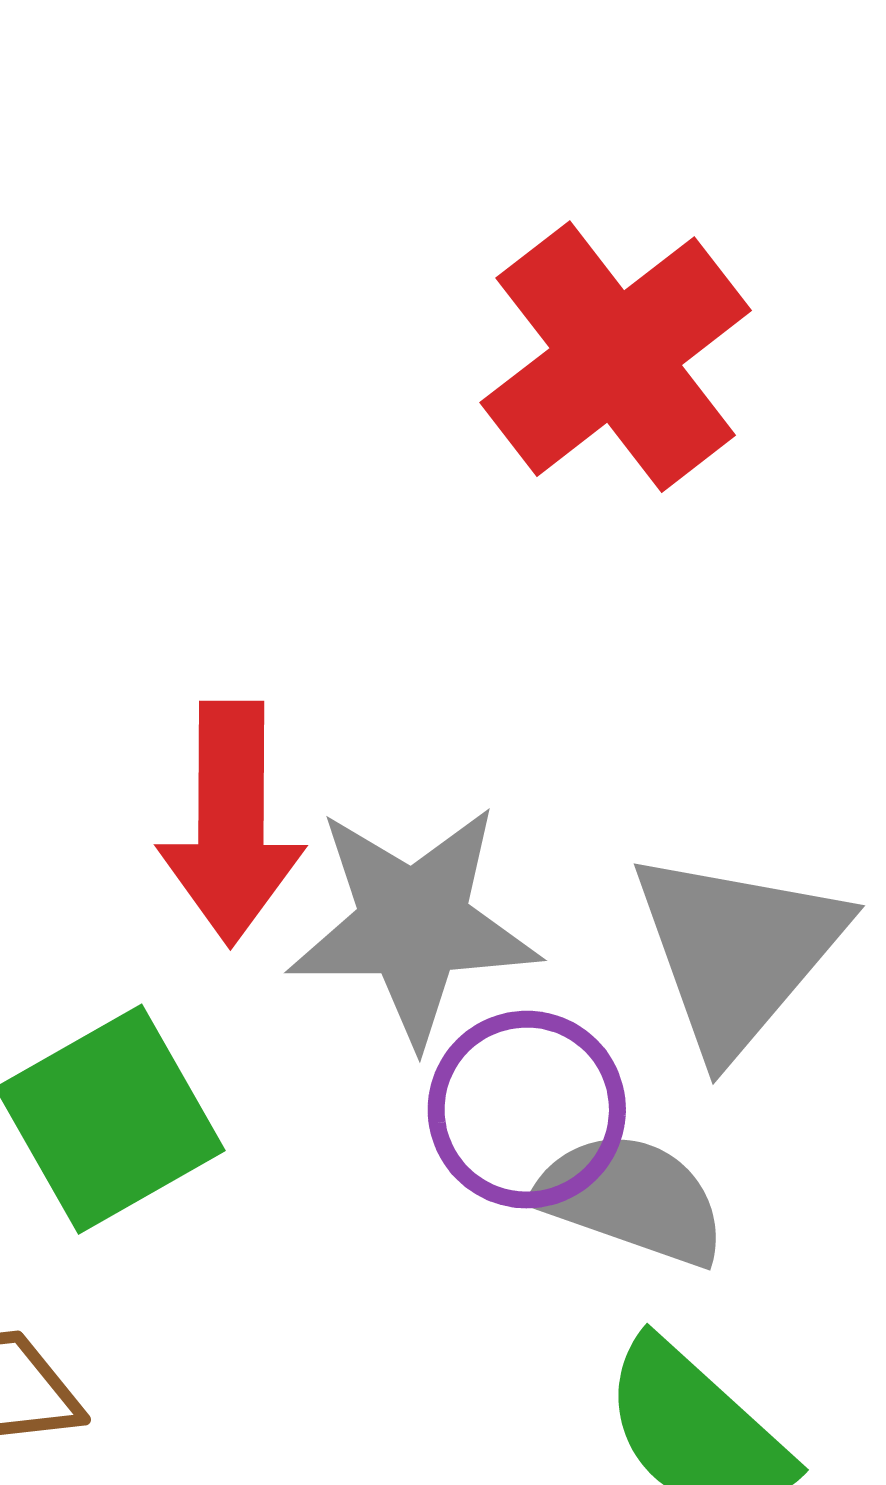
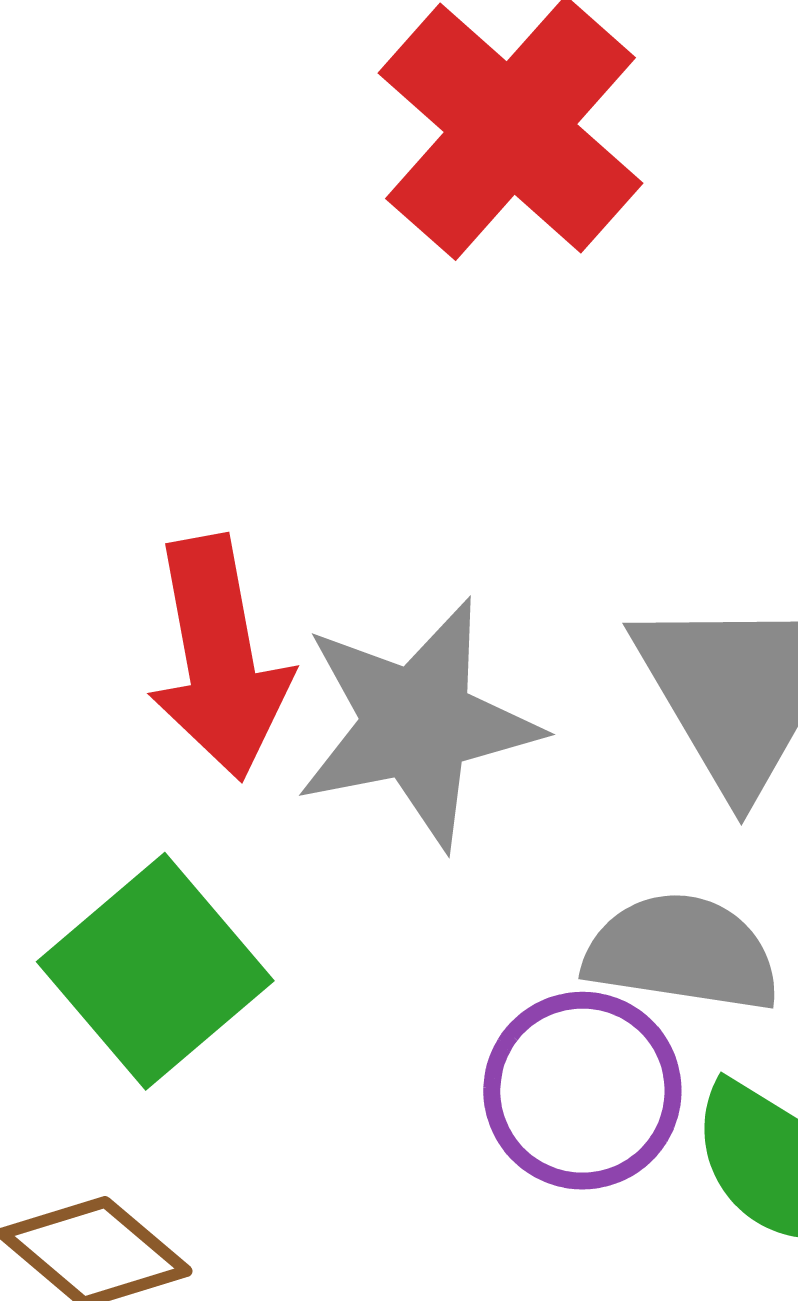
purple circle: (527, 1110) -> (582, 1091), moved

